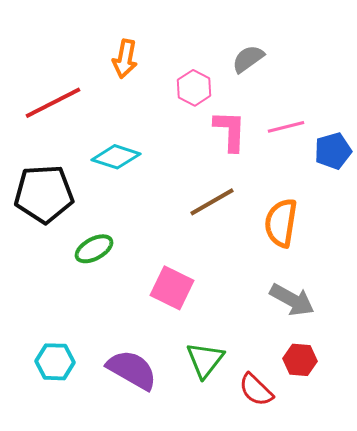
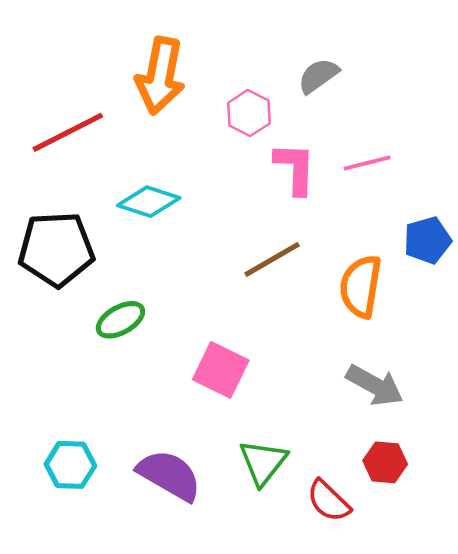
orange arrow: (125, 59) -> (160, 76), size x1.5
blue pentagon: (333, 151) -> (427, 240), moved

